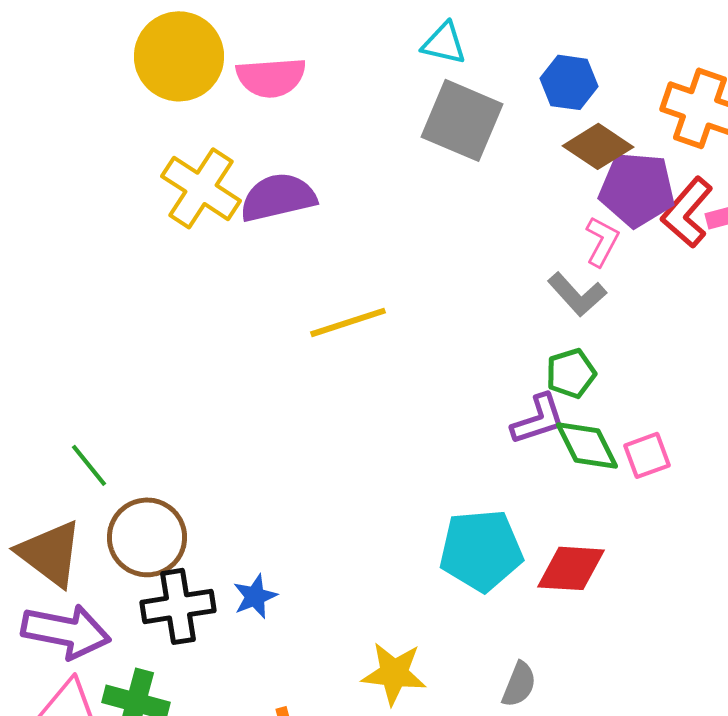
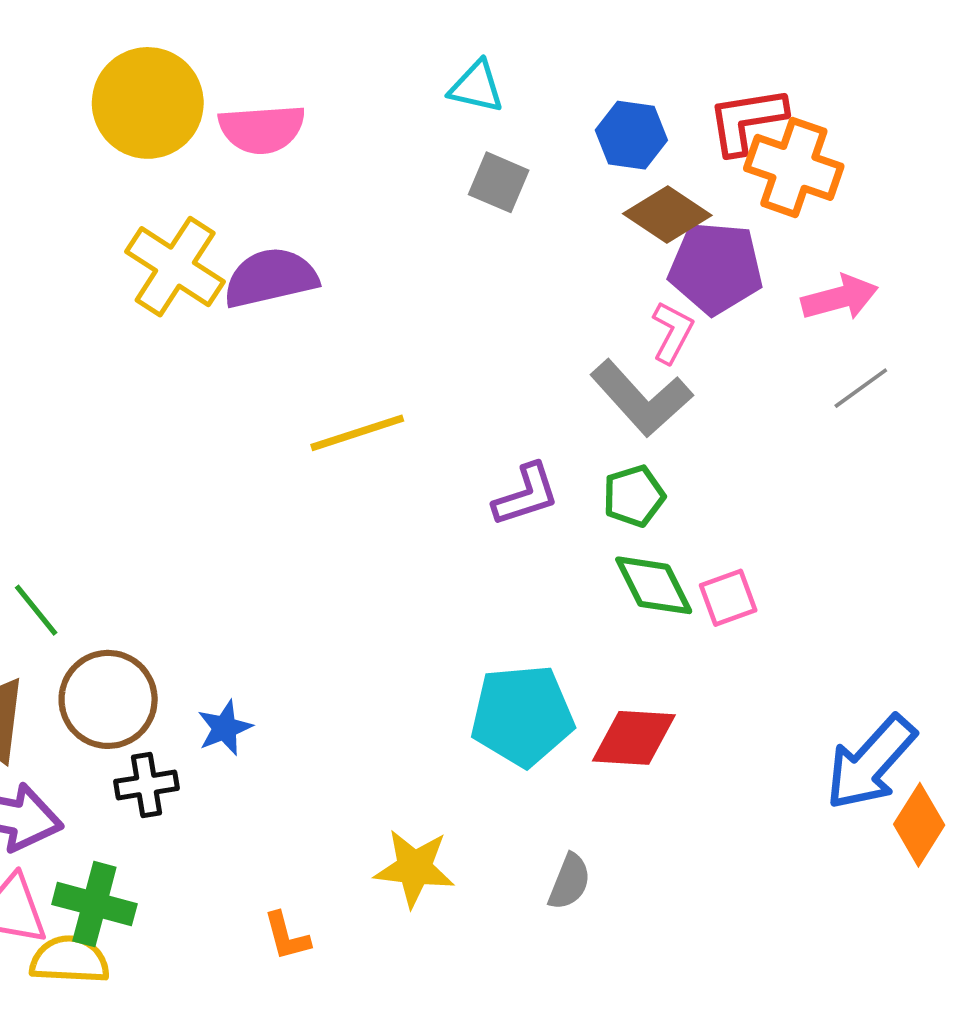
gray square: (462, 120) -> (499, 182), size x0.6
red L-shape: (687, 212) -> (747, 120), moved, turned 40
gray L-shape: (577, 294) -> (641, 398), size x1.4
purple L-shape: (538, 419) -> (526, 495), moved
blue star: (255, 596) -> (225, 728), moved
black cross: (178, 606) -> (146, 785), size x0.7

